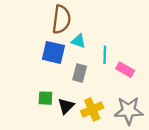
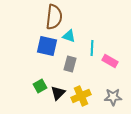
green square: (45, 98) -> (40, 86), turned -32
gray star: (129, 111) -> (113, 97), size x0.7

